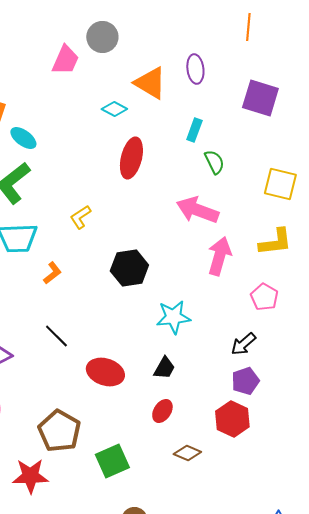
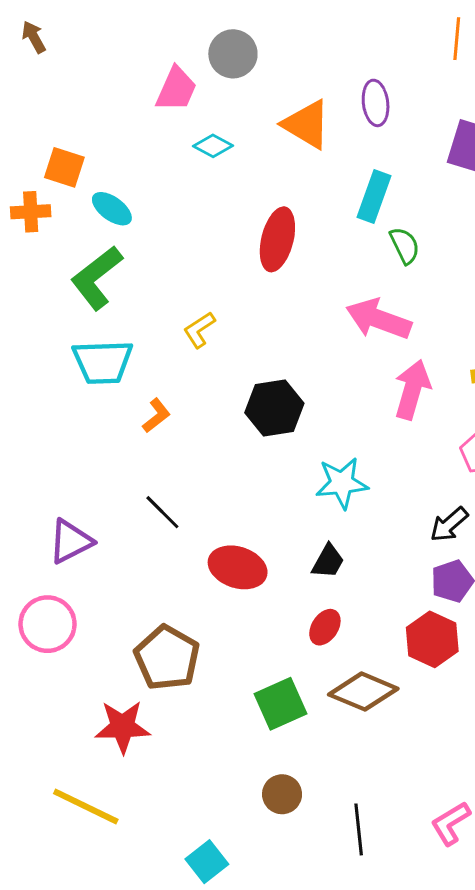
cyan diamond: (114, 109) -> (213, 146), moved
cyan rectangle: (194, 130) -> (374, 196), size x1.4
brown diamond: (187, 453) -> (363, 692), size x1.6
green square: (112, 461) -> (280, 704), moved

